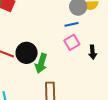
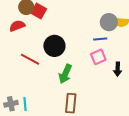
black circle: (27, 53) -> (54, 46), moved

